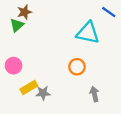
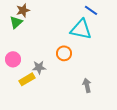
blue line: (109, 12) -> (91, 10), moved
orange circle: (77, 67) -> (64, 53), moved
gray star: (43, 93) -> (39, 67), moved

